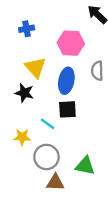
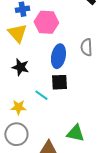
pink hexagon: (71, 43) -> (46, 22), moved
yellow triangle: (35, 67) -> (17, 33), moved
gray circle: (46, 157) -> (16, 134), moved

